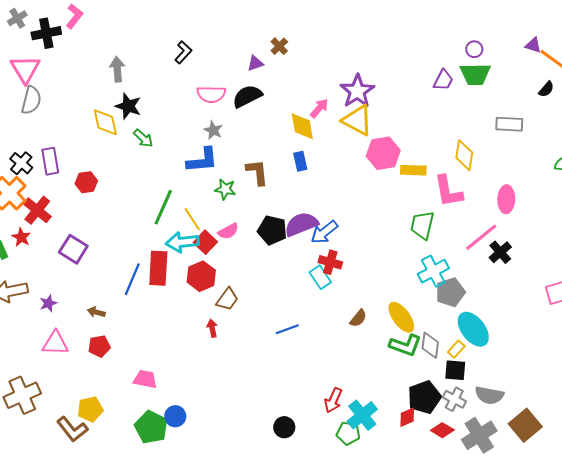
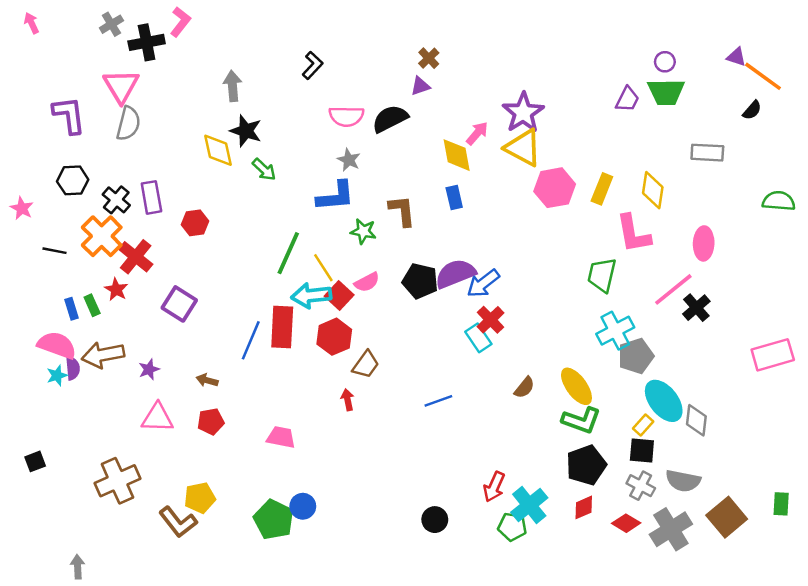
purple triangle: (255, 63) -> (420, 86), moved
yellow rectangle: (413, 170) -> (602, 189), moved, turned -70
red cross: (330, 262) -> (490, 320), turned 30
gray diamond: (430, 345) -> (696, 420), moved
pink trapezoid: (145, 379) -> (281, 437), moved
black pentagon: (424, 397) -> (586, 465), moved

